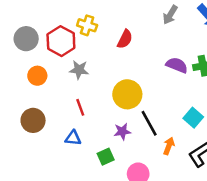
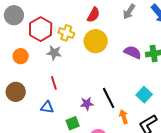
yellow cross: (87, 25) -> (66, 33), moved
gray circle: (26, 39) -> (14, 15), moved
red semicircle: (125, 39) -> (93, 15), moved
yellow circle: (127, 94) -> (96, 41), moved
orange arrow: (169, 146) -> (124, 117), turned -40

